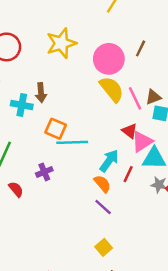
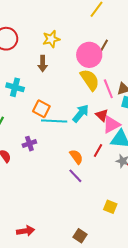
yellow star: (61, 43) -> (51, 39), size x0.7
brown line: (141, 48) -> (104, 46), moved
brown arrow: (41, 93) -> (43, 64), moved
cyan arrow: (109, 161) -> (81, 113), moved
yellow square: (104, 247) -> (110, 207), moved, turned -32

